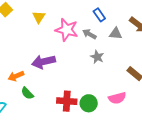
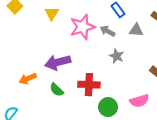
pink star: (67, 30) -> (83, 27), turned -30
green semicircle: (27, 93) -> (57, 90), moved
red cross: (67, 101) -> (89, 85), moved

